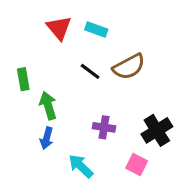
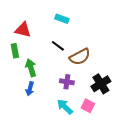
red triangle: (59, 28) -> (23, 30), moved, turned -36
brown semicircle: (129, 67) -> (80, 57), moved
cyan arrow: (81, 166) -> (65, 107), moved

